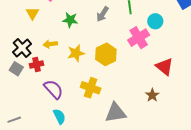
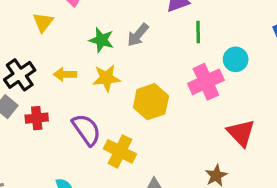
gray arrow: (103, 14) -> (138, 35), moved
yellow star: (76, 53) -> (106, 78), moved
red cross: (36, 65) -> (37, 118), moved
purple semicircle: (53, 89) -> (86, 130), moved

